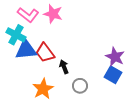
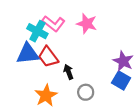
pink star: (53, 14) -> (87, 24), moved
pink L-shape: (28, 15) -> (53, 24), moved
cyan cross: (16, 35) -> (37, 31), moved

